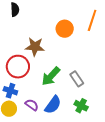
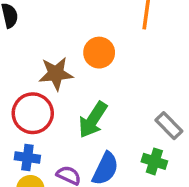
orange circle: (65, 29) -> (99, 53), moved
gray rectangle: (77, 79) -> (169, 126), moved

